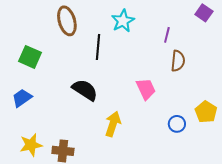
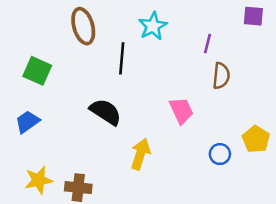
purple square: (204, 13) -> (253, 16), turned -30

